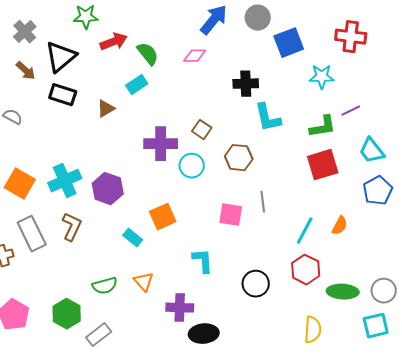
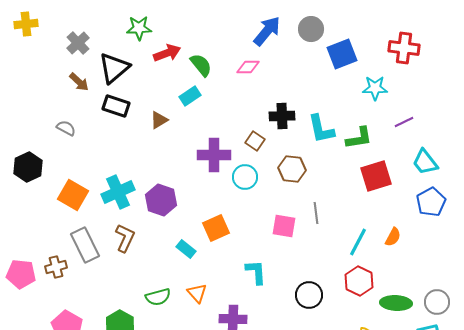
black cross: (246, 84) -> (282, 116), moved
green L-shape: (323, 127) -> (359, 138), moved

